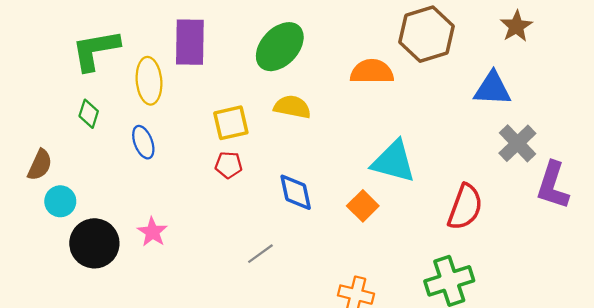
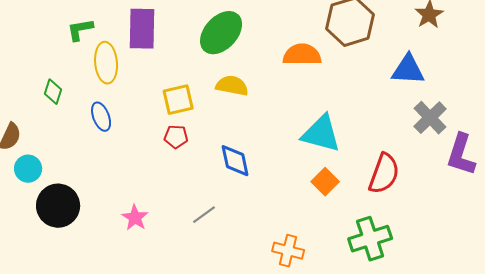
green L-shape: (96, 50) -> (80, 30), moved, size x0.6
orange square: (363, 206) -> (325, 182), moved
pink star: (152, 232) -> (135, 218), moved

